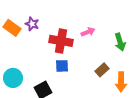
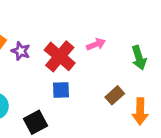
purple star: (32, 24) -> (21, 51), moved
red cross: (61, 41) -> (60, 56), turned 30

